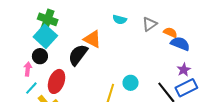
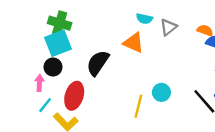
gray triangle: (150, 24) -> (168, 27), moved
cyan square: (45, 36) -> (58, 43), turned 30
orange triangle: (92, 39) -> (134, 43), moved

